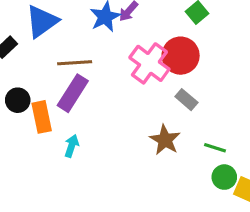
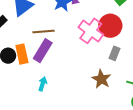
gray rectangle: (186, 100) -> (115, 53), turned 72
orange rectangle: (42, 117) -> (22, 54), moved

